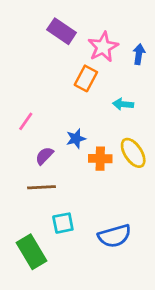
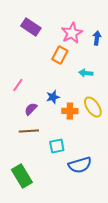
purple rectangle: (62, 31) -> (31, 27), moved
cyan square: (63, 223) -> (57, 146), moved

